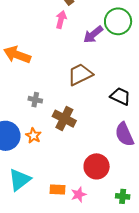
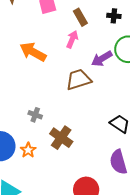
orange arrow: (17, 55) -> (33, 52), moved
brown trapezoid: (80, 75) -> (79, 80), moved

